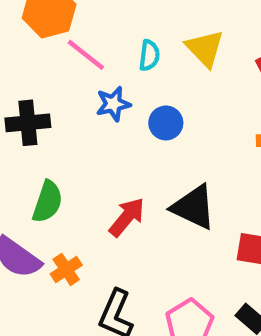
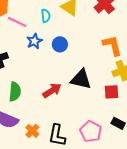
red arrow: (127, 217) -> (52, 91), turned 30
orange cross: (66, 270) -> (32, 131), moved

